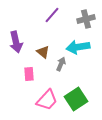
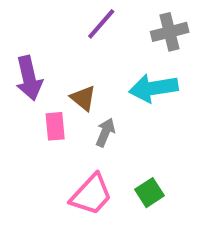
gray arrow: (61, 64) -> (105, 132), moved
pink rectangle: (29, 74) -> (55, 126), moved
green square: (76, 99) -> (149, 193), size x0.6

